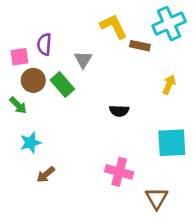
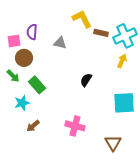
cyan cross: (169, 24) -> (125, 36), moved
gray triangle: (83, 60) -> (60, 43), turned -48
green rectangle: (62, 85) -> (37, 85), moved
black semicircle: (119, 111) -> (86, 80), turned 120
pink cross: (119, 172) -> (75, 126), moved

